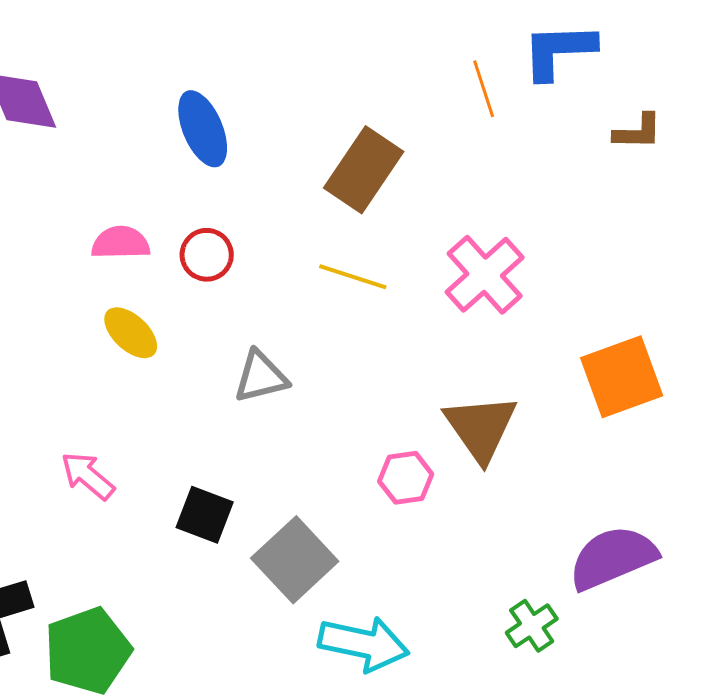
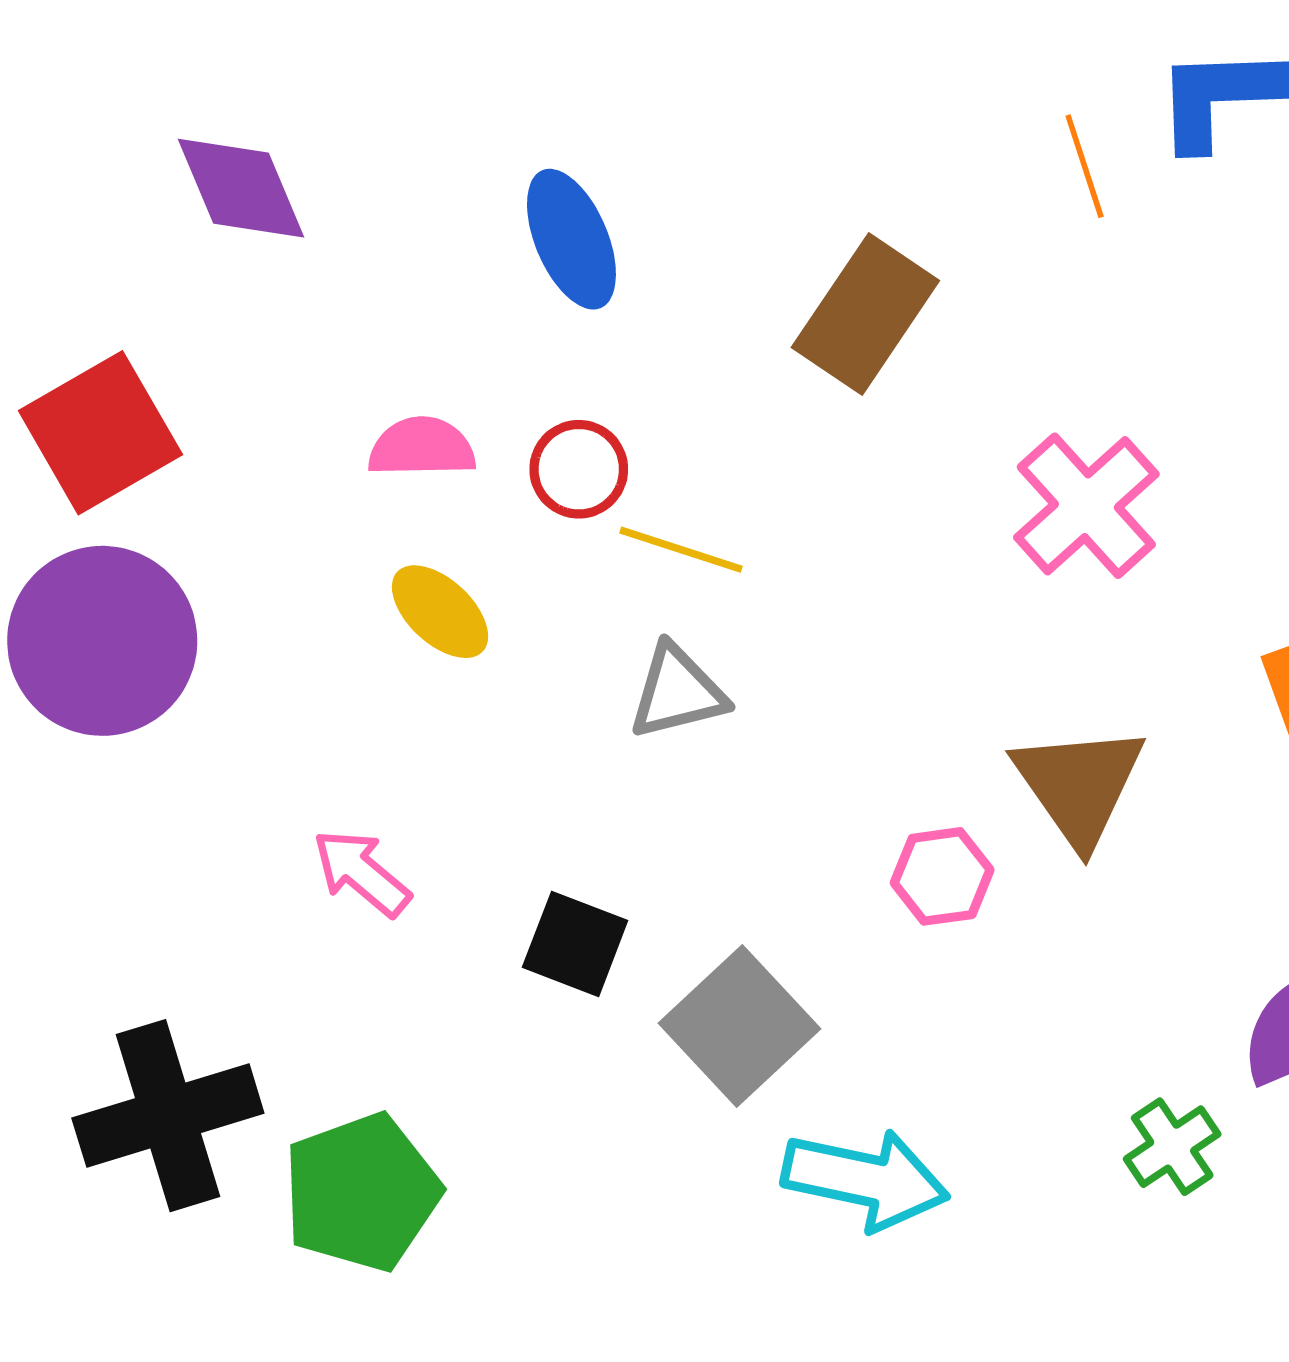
yellow line: (353, 277) -> (681, 550), moved

